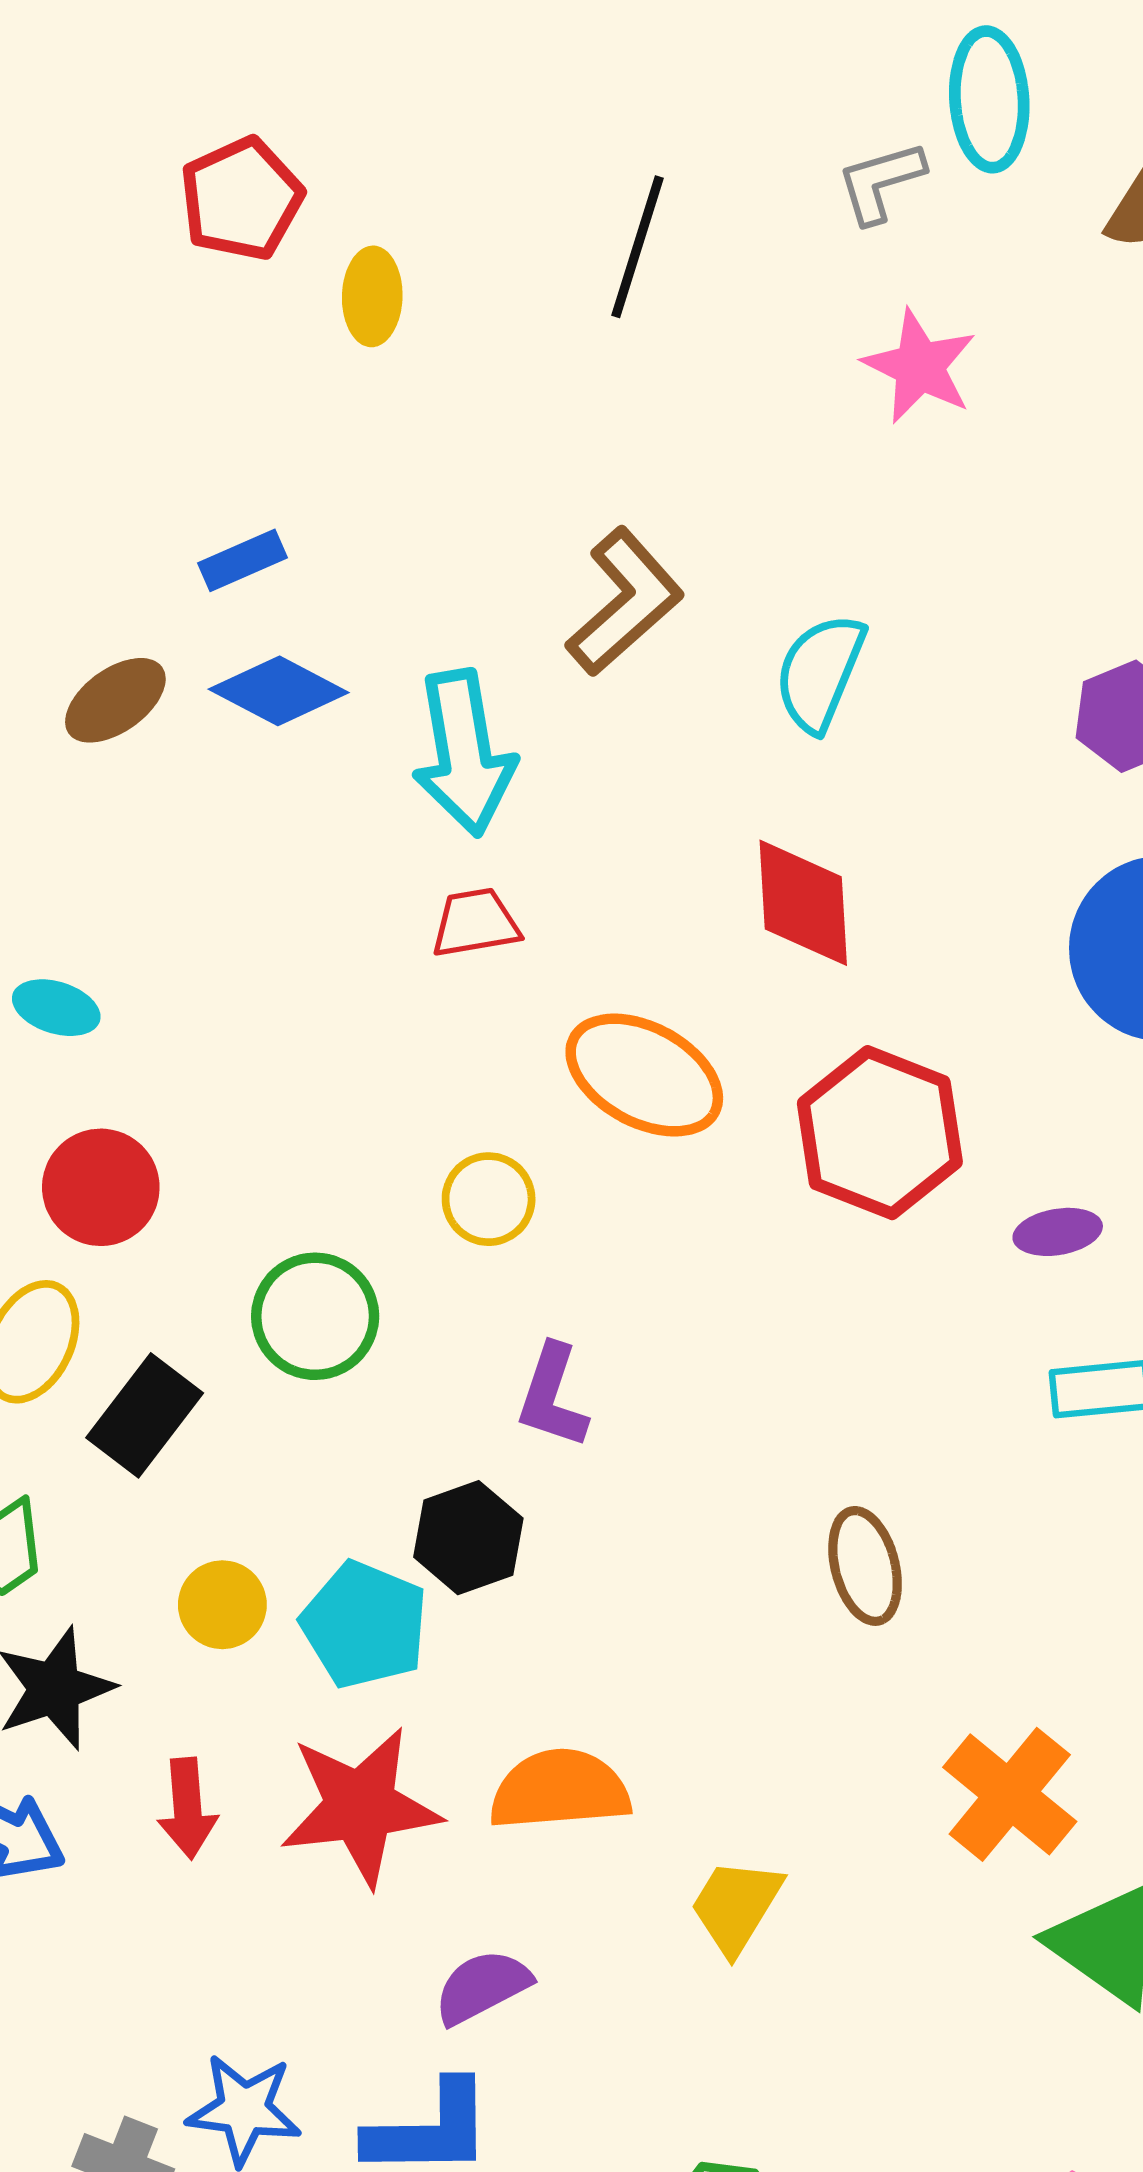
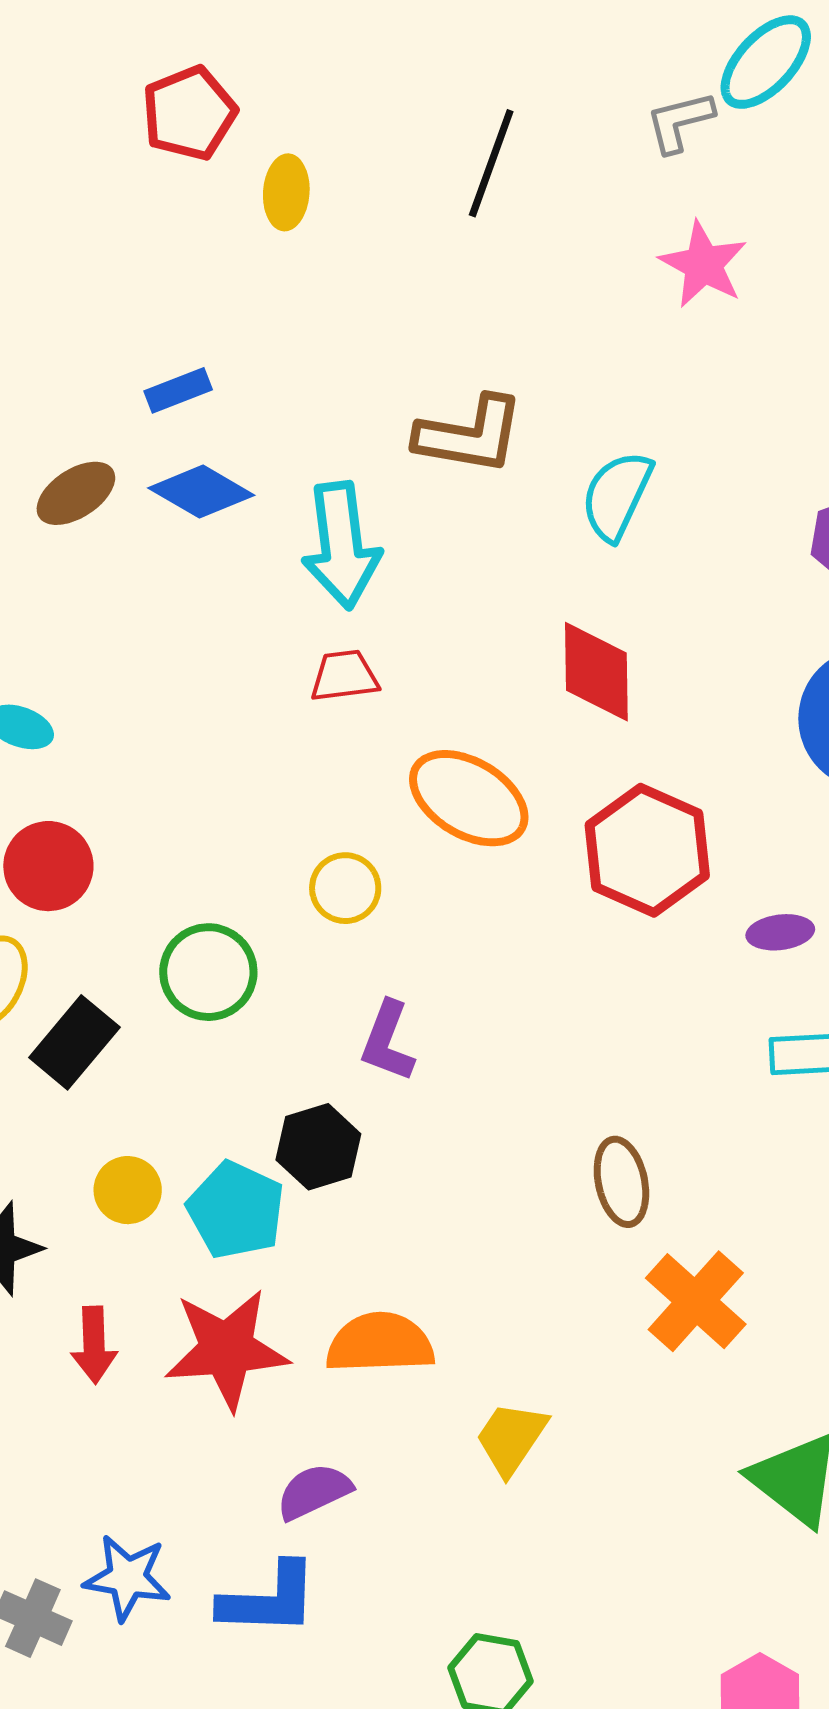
cyan ellipse: (989, 99) -> (766, 62), turned 44
brown L-shape: (625, 602) -> (470, 435), turned 49
orange cross: (1010, 1794) -> (696, 1301), moved

